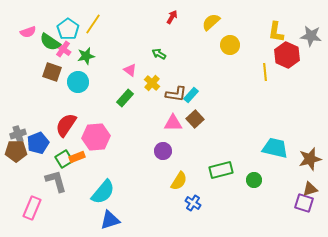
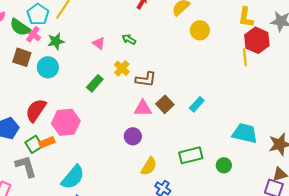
pink triangle: (130, 70) -> (99, 43), moved
yellow line: (265, 72) -> (245, 57), moved
cyan rectangle: (191, 95) -> (197, 104), moved

